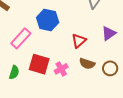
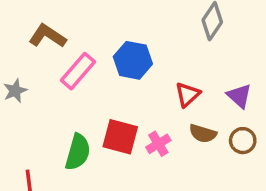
purple triangle: (109, 33) -> (239, 96), moved, turned -42
pink rectangle: (21, 38) -> (78, 71), moved
green semicircle: (14, 72) -> (78, 152), size x1.5

